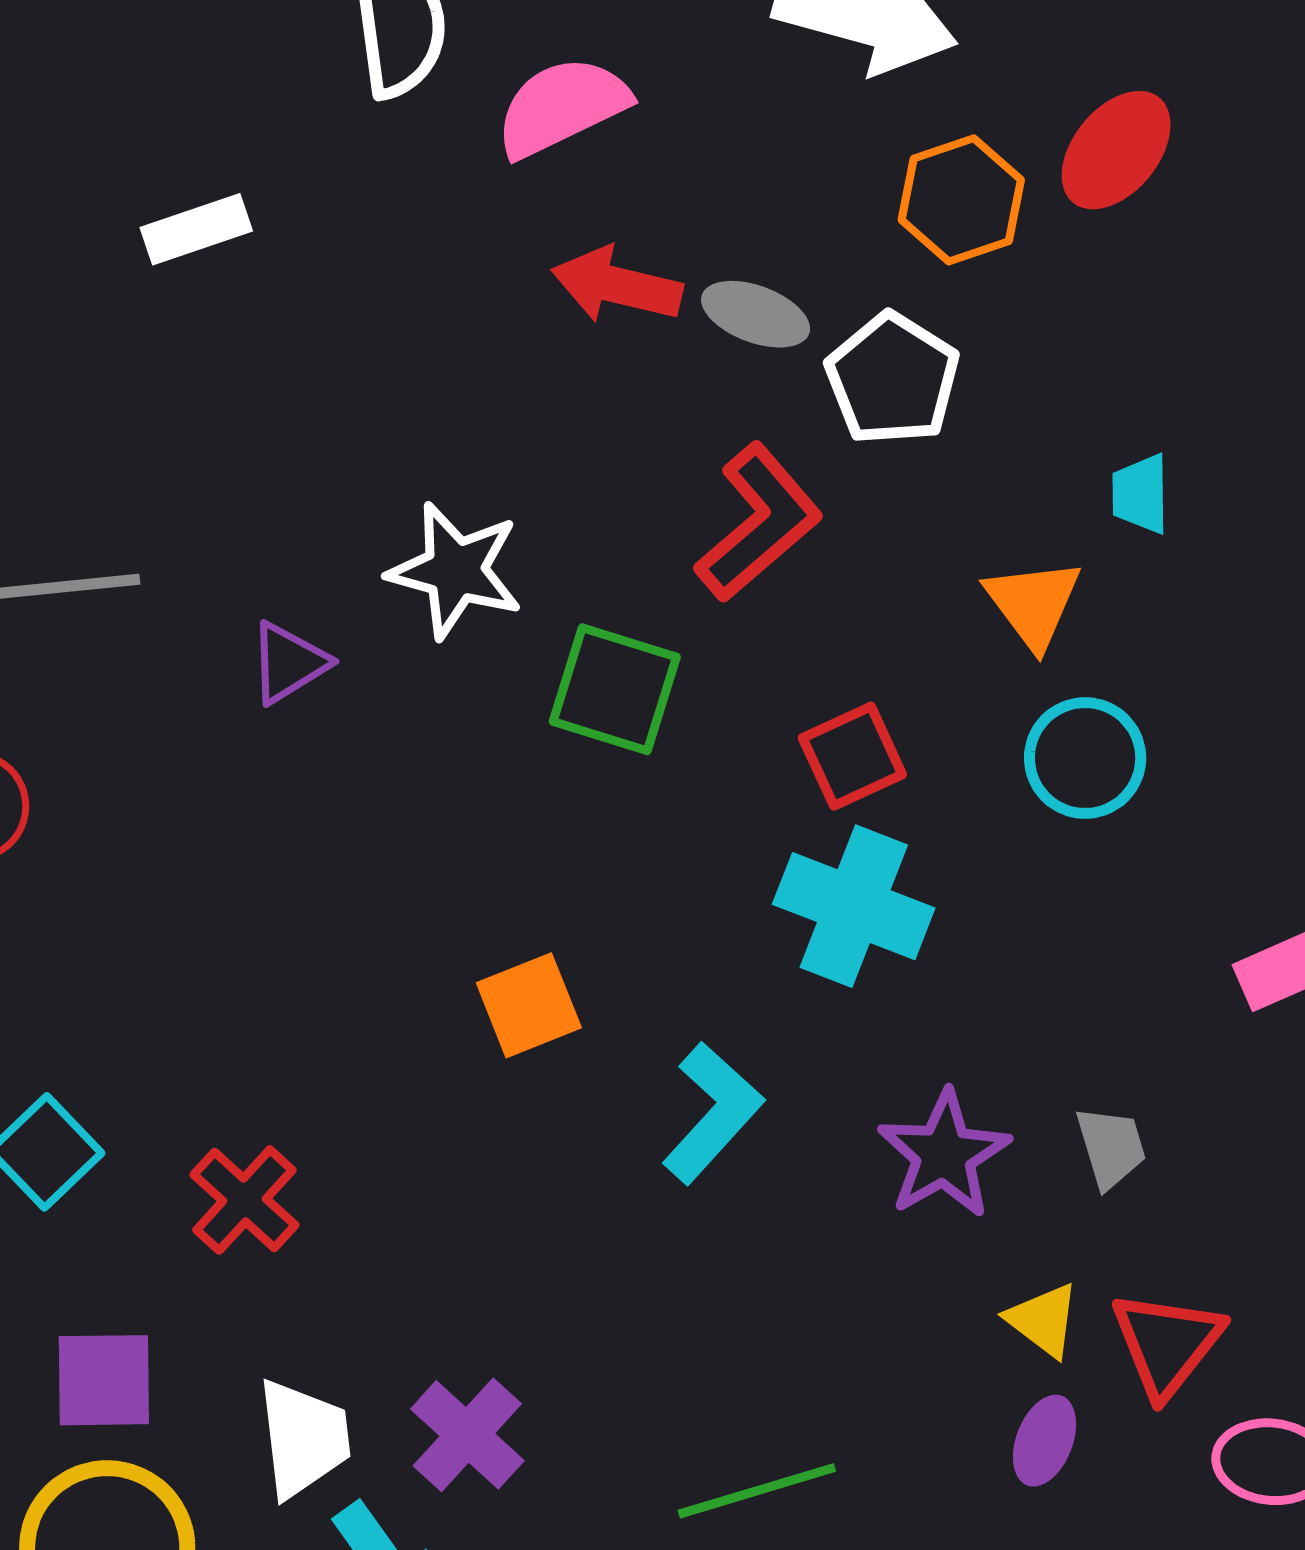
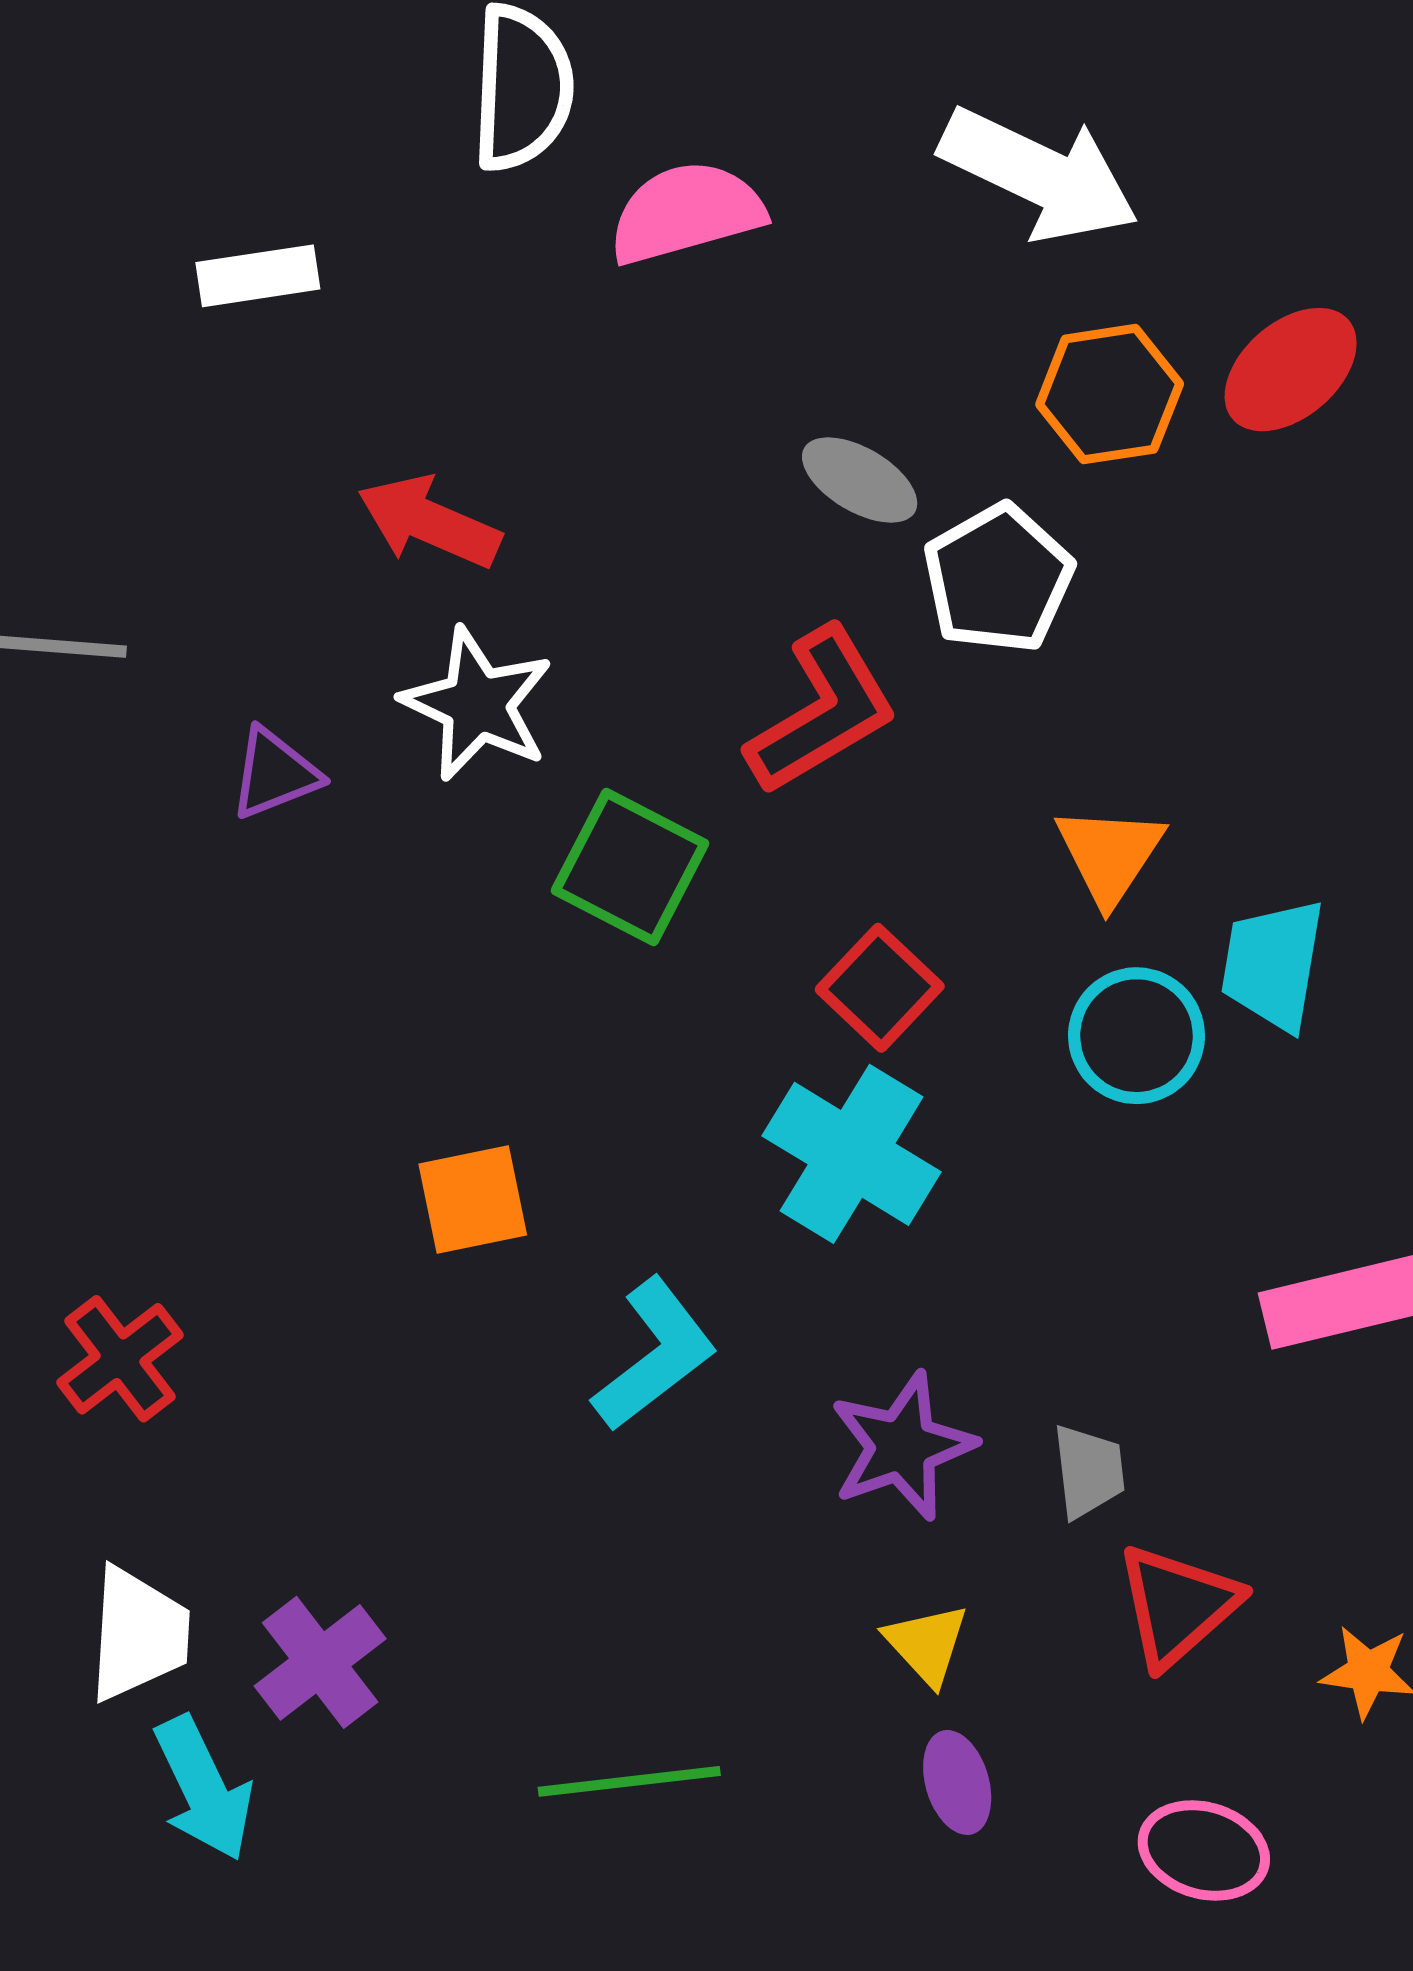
red arrow: (617, 285) -> (429, 522), moved
cyan trapezoid: (1140, 494) -> (1273, 965), moved, size x1.5
red square: (852, 756) -> (880, 988), turned -32
yellow triangle: (1043, 1320) -> (927, 1644), moved
red triangle: (1167, 1344) -> (1177, 1605), moved
purple ellipse: (1045, 1441) -> (957, 1782), turned -48

